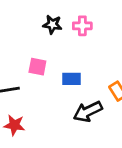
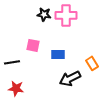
pink cross: (82, 26) -> (66, 15), size x1.5

